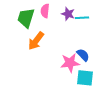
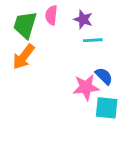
cyan line: (82, 18) -> (93, 40), moved
orange arrow: (36, 41) -> (24, 57), moved

